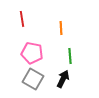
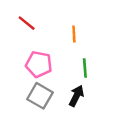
red line: (22, 19) -> (27, 23), turned -42

